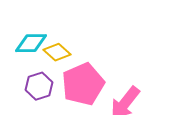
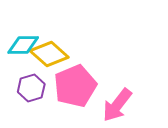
yellow diamond: (57, 52) -> (49, 54), size x1.4

